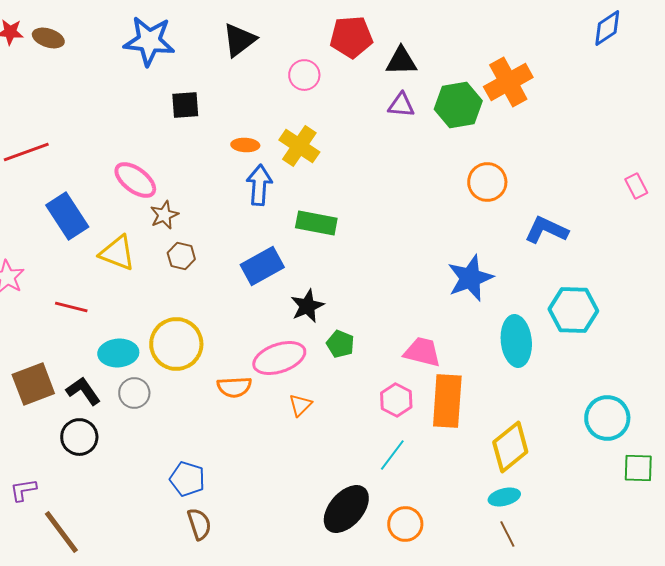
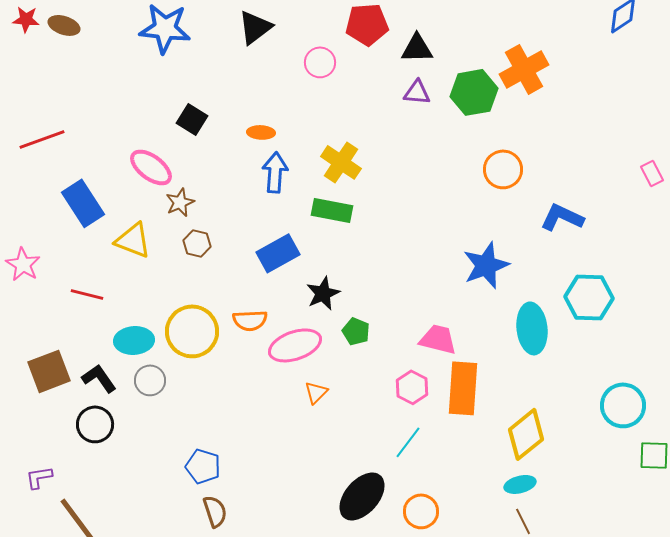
black square: (185, 105) -> (192, 119), moved, turned 36
yellow cross: (299, 146) -> (341, 162), moved
orange semicircle: (234, 387) -> (250, 320), moved

